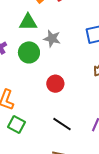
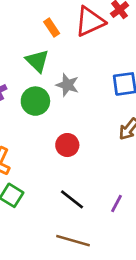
green triangle: (28, 22) -> (37, 61), turned 42

